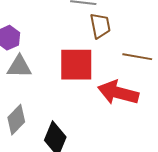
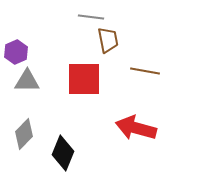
red arrow: (118, 93) -> (136, 128), moved

